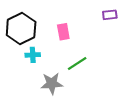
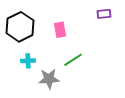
cyan cross: (33, 55) -> (28, 61), moved

